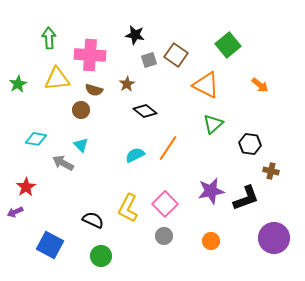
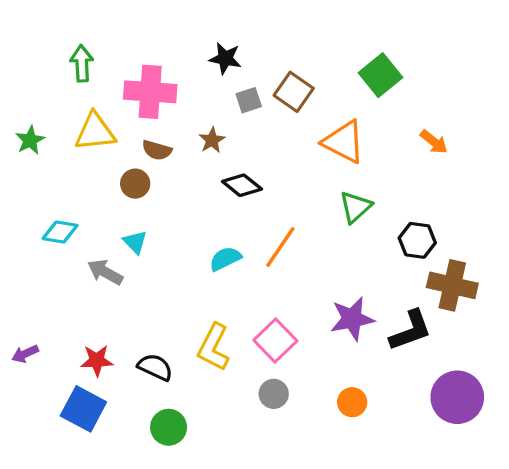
brown cross: (271, 171) -> (452, 285), size x1.8
red star: (26, 187) -> (97, 360), moved, turned 30

